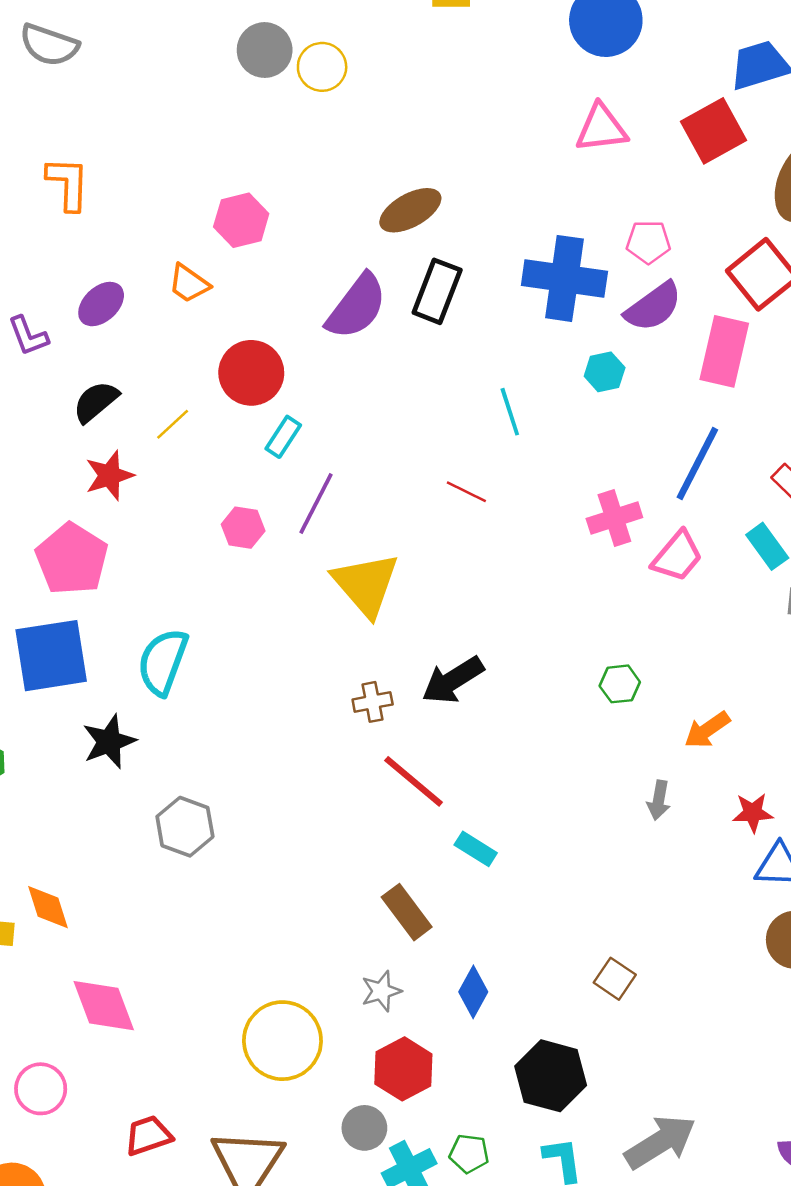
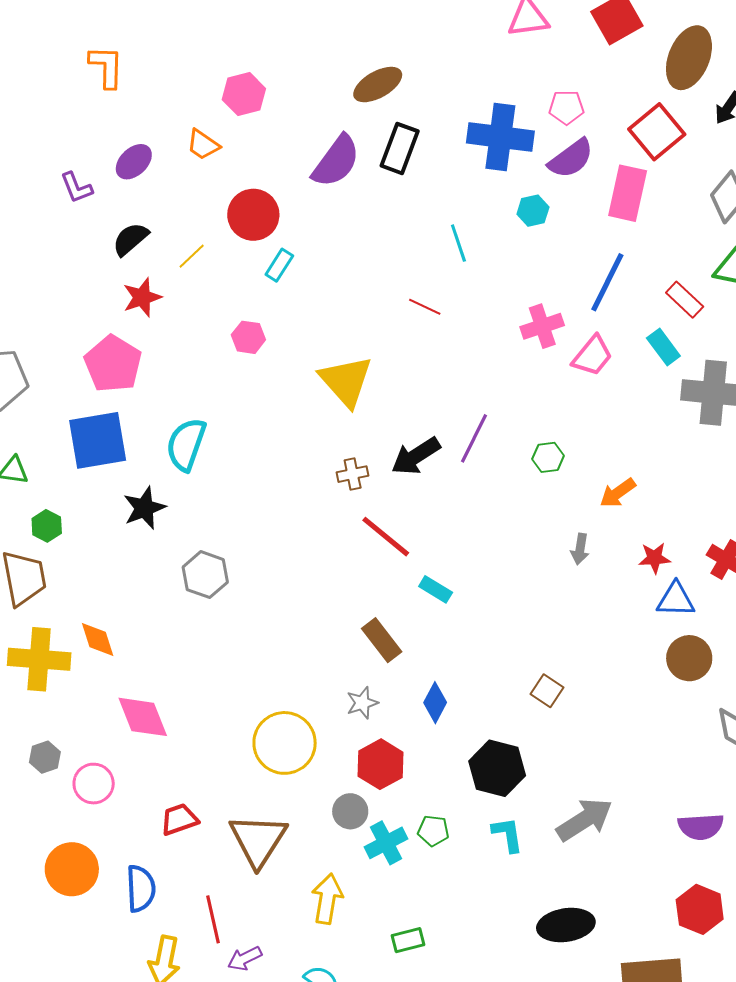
purple line: (316, 503) -> (474, 438), moved

